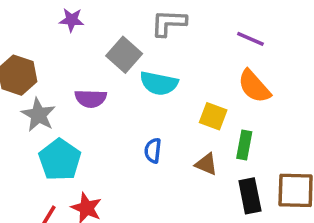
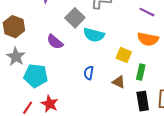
orange semicircle: (254, 86) -> (148, 39), turned -40
purple semicircle: (91, 98) -> (55, 42), turned 36
gray star: (38, 115) -> (16, 57), moved
cyan pentagon: (60, 160) -> (36, 76), turned -30

